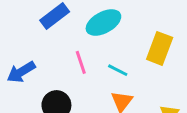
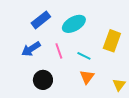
blue arrow: (21, 72) -> (31, 49), moved

